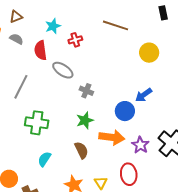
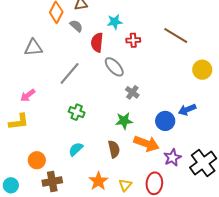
green cross: (37, 123) -> (77, 112), size x0.7

